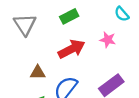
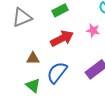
gray triangle: (25, 25) -> (22, 17), turned 40

